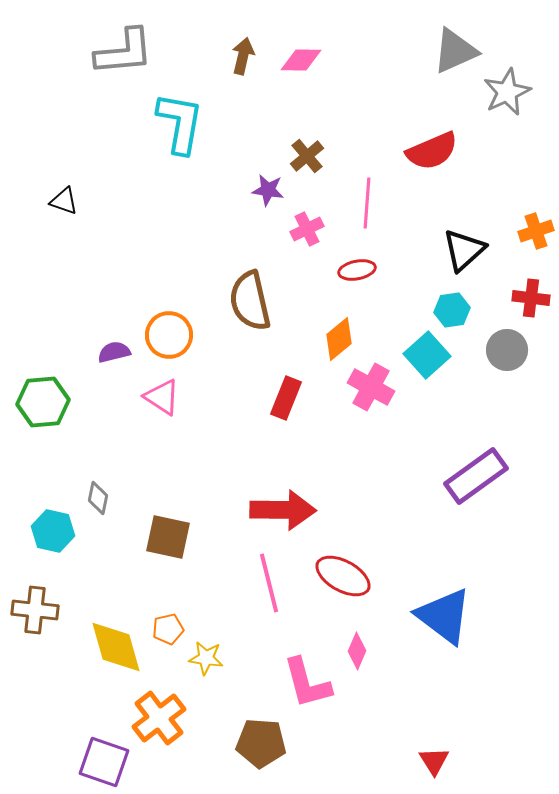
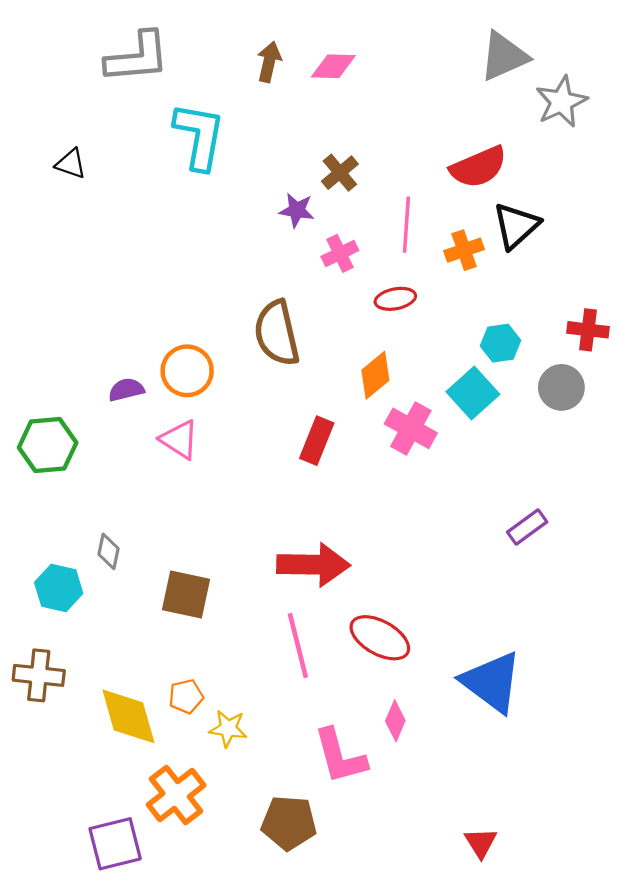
black triangle: (64, 201) -> (71, 164), moved
orange cross: (536, 231) -> (464, 250), moved
black triangle: (464, 250) -> (516, 226), moved
purple rectangle: (476, 476) -> (527, 527), size x0.6
purple square: (104, 762) -> (115, 844), turned -33

